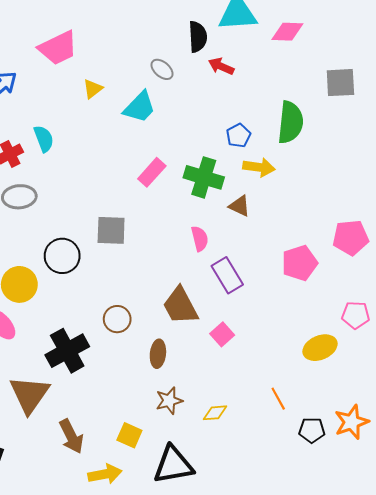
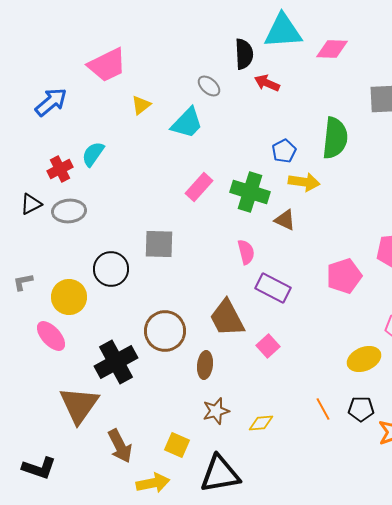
cyan semicircle: (44, 139) -> (93, 154), turned -124
purple rectangle: (227, 275) -> (273, 288), turned -32
brown circle: (117, 319) -> (165, 331), size x1.5
black pentagon: (312, 430) -> (361, 409), moved

